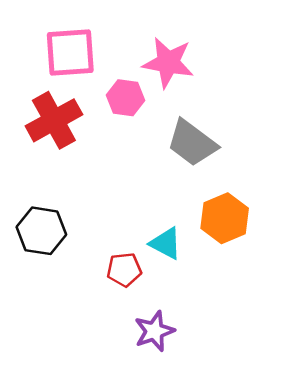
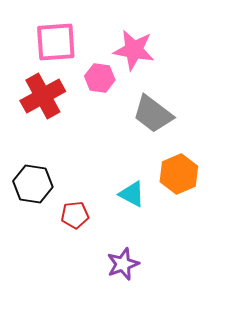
red pentagon: (124, 270) -> (75, 215), moved

